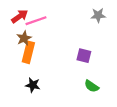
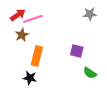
orange rectangle: (28, 52) -> (37, 56), moved
green semicircle: (92, 86) -> (90, 73), moved

